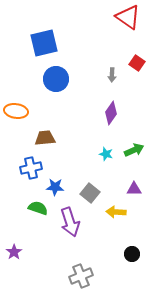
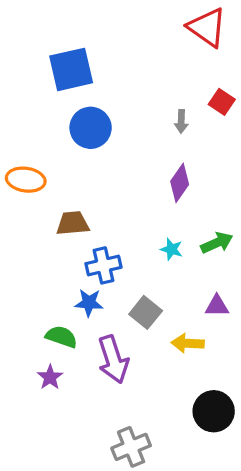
blue cross: (31, 168) -> (103, 265), moved
purple star: (14, 252) -> (50, 377), moved
black circle: (132, 254) -> (214, 411), size x1.6

